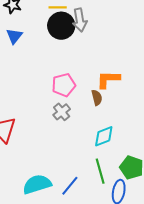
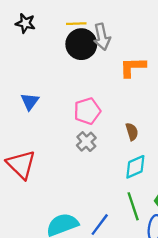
blue triangle: (14, 36) -> (30, 101), moved
orange L-shape: (108, 79) -> (133, 67), moved
brown semicircle: (97, 98) -> (132, 132), moved

